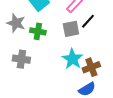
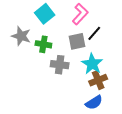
gray cross: (21, 59) -> (60, 65), moved
cyan star: (72, 59) -> (92, 64), moved

